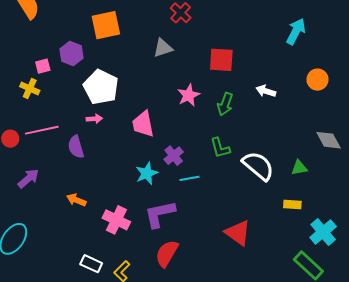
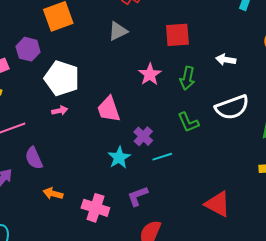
purple semicircle: (76, 147) -> (34, 158), moved
white semicircle: (258, 166) -> (232, 107), moved, turned 128
purple L-shape: (160, 214) -> (138, 196), size x0.7

